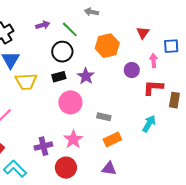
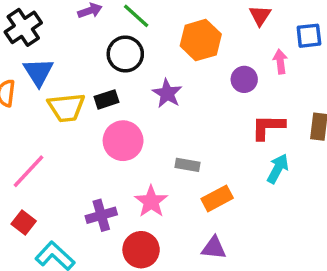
black rectangle: (59, 77) -> (106, 99), moved
red L-shape: (153, 88) -> (268, 127), moved
pink circle: (70, 102) -> (123, 141), moved
gray rectangle: (104, 117) -> (188, 165), moved

